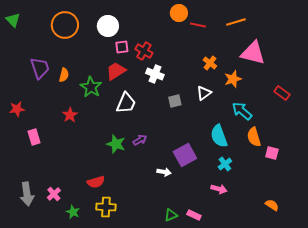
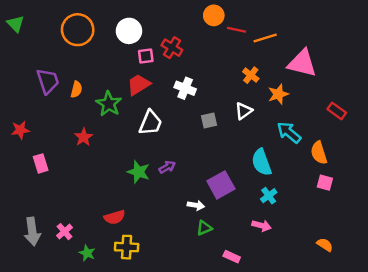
orange line: (236, 22) -> (265, 38), moved
red cross: (144, 51) -> (172, 48), moved
orange semicircle: (254, 137) -> (319, 153), moved
green triangle: (171, 215) -> (204, 228), moved

